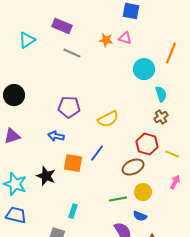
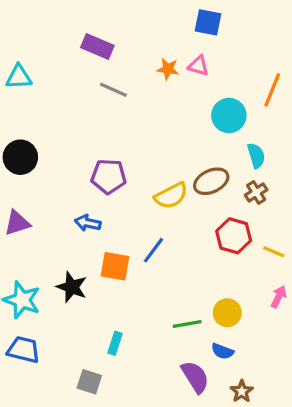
cyan triangle: (27, 40) -> (19, 77), moved, turned 30
brown ellipse: (133, 167) -> (211, 181), moved

